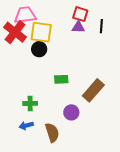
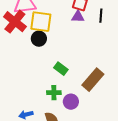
green rectangle: (61, 79) -> (61, 69), turned 40
green cross: (30, 103) -> (54, 93), moved

